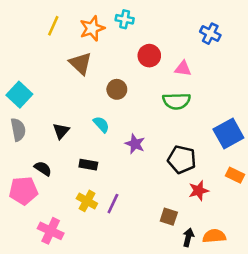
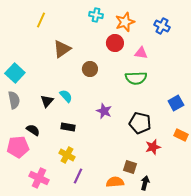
orange star: (92, 28) -> (125, 22), moved
brown triangle: (80, 63) -> (62, 49), turned 42
cyan semicircle: (101, 124) -> (66, 96), moved
blue square: (228, 133) -> (176, 103), size x0.7
purple line: (113, 204) -> (78, 176), moved
orange semicircle: (214, 236) -> (115, 182), moved

